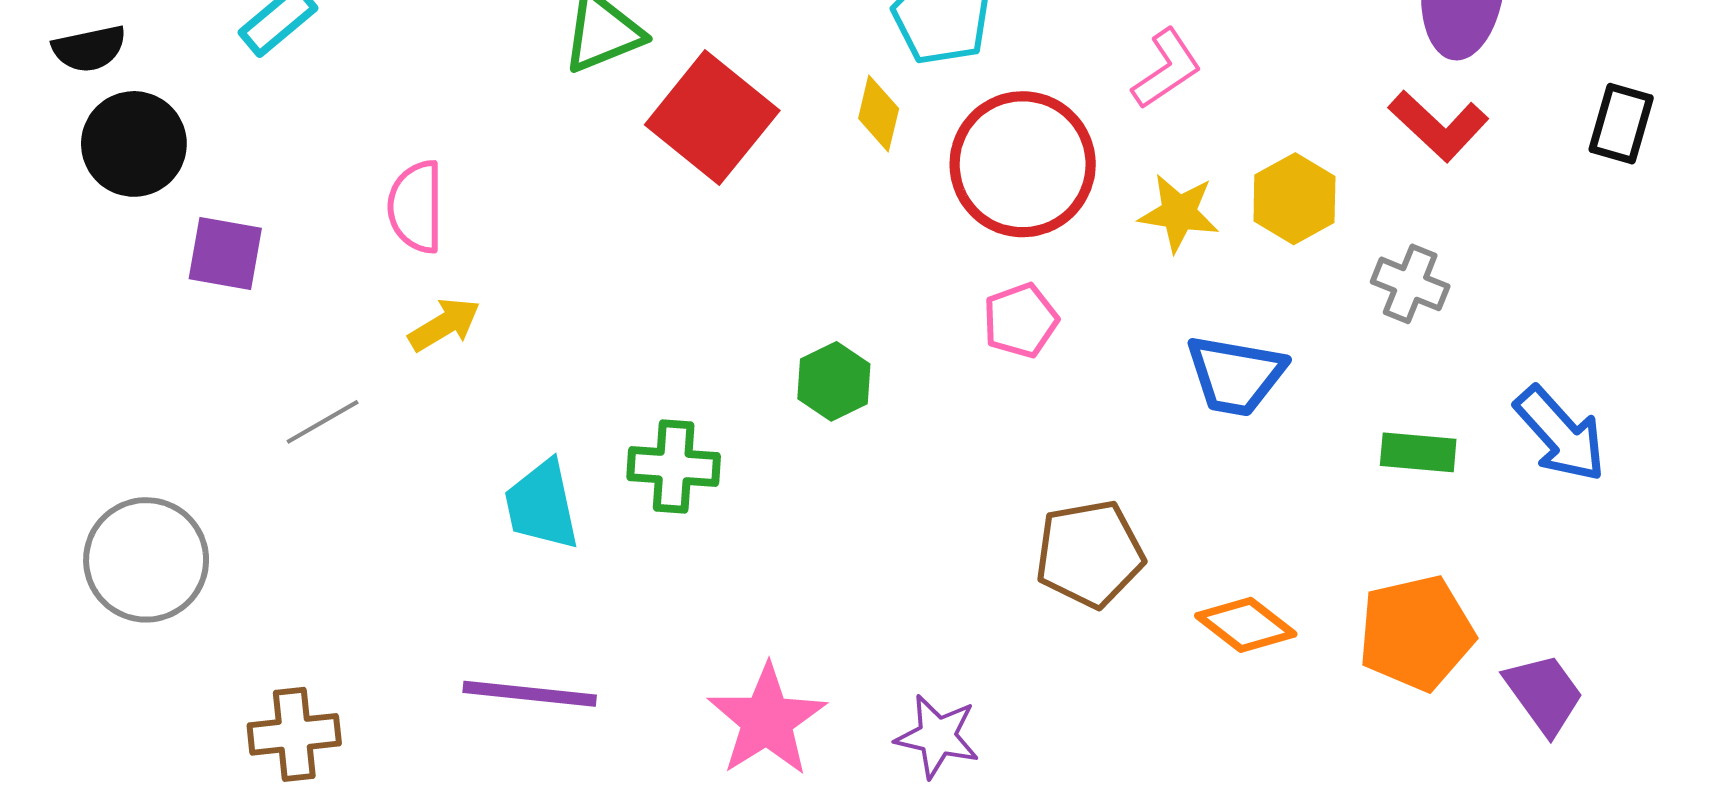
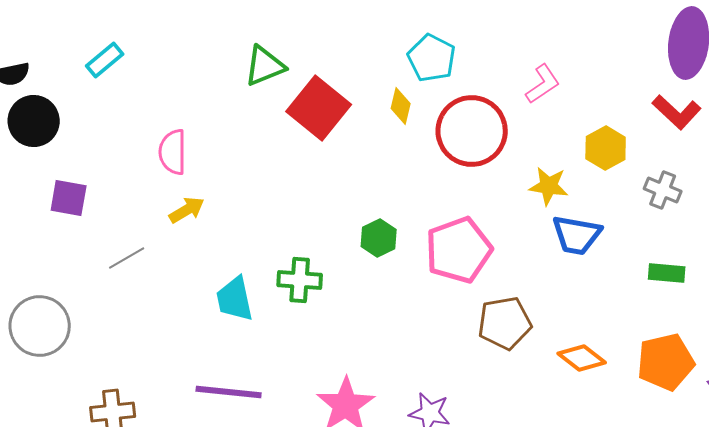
yellow star: (1179, 213) -> (549, 186), moved
purple square: (225, 254) -> (69, 198), moved
pink pentagon: (1021, 320) -> (459, 250), moved, size x1.8

